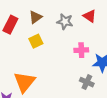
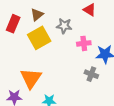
gray star: (65, 22) -> (64, 26), moved
yellow square: (36, 41) -> (39, 38), size x1.6

